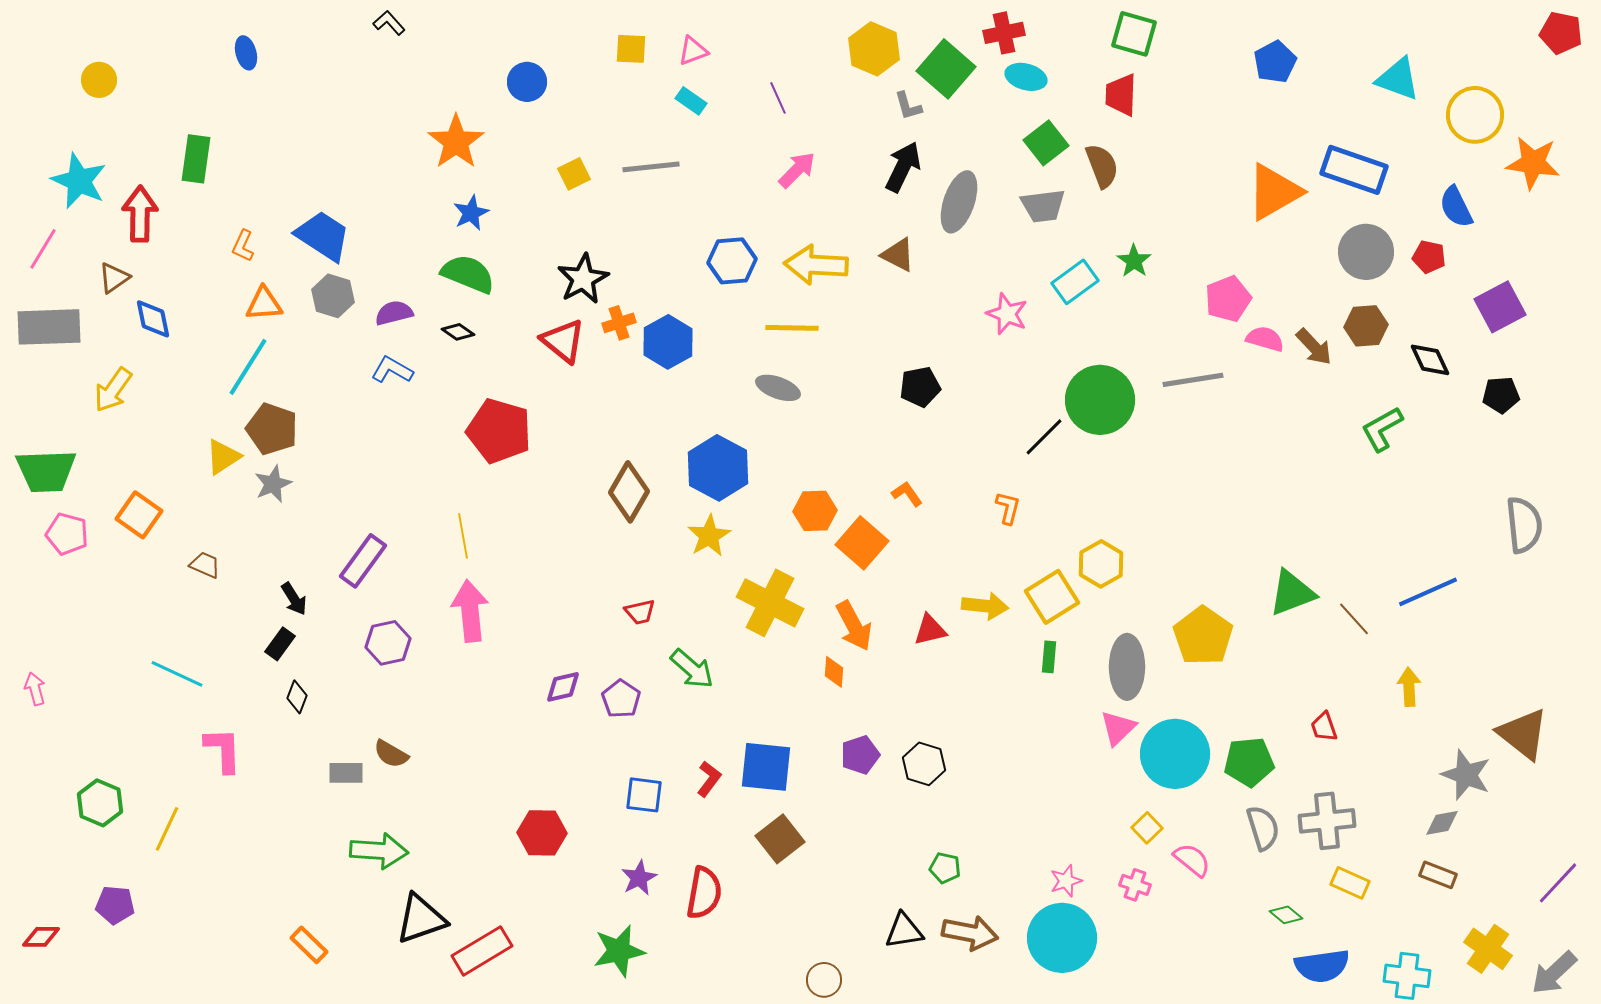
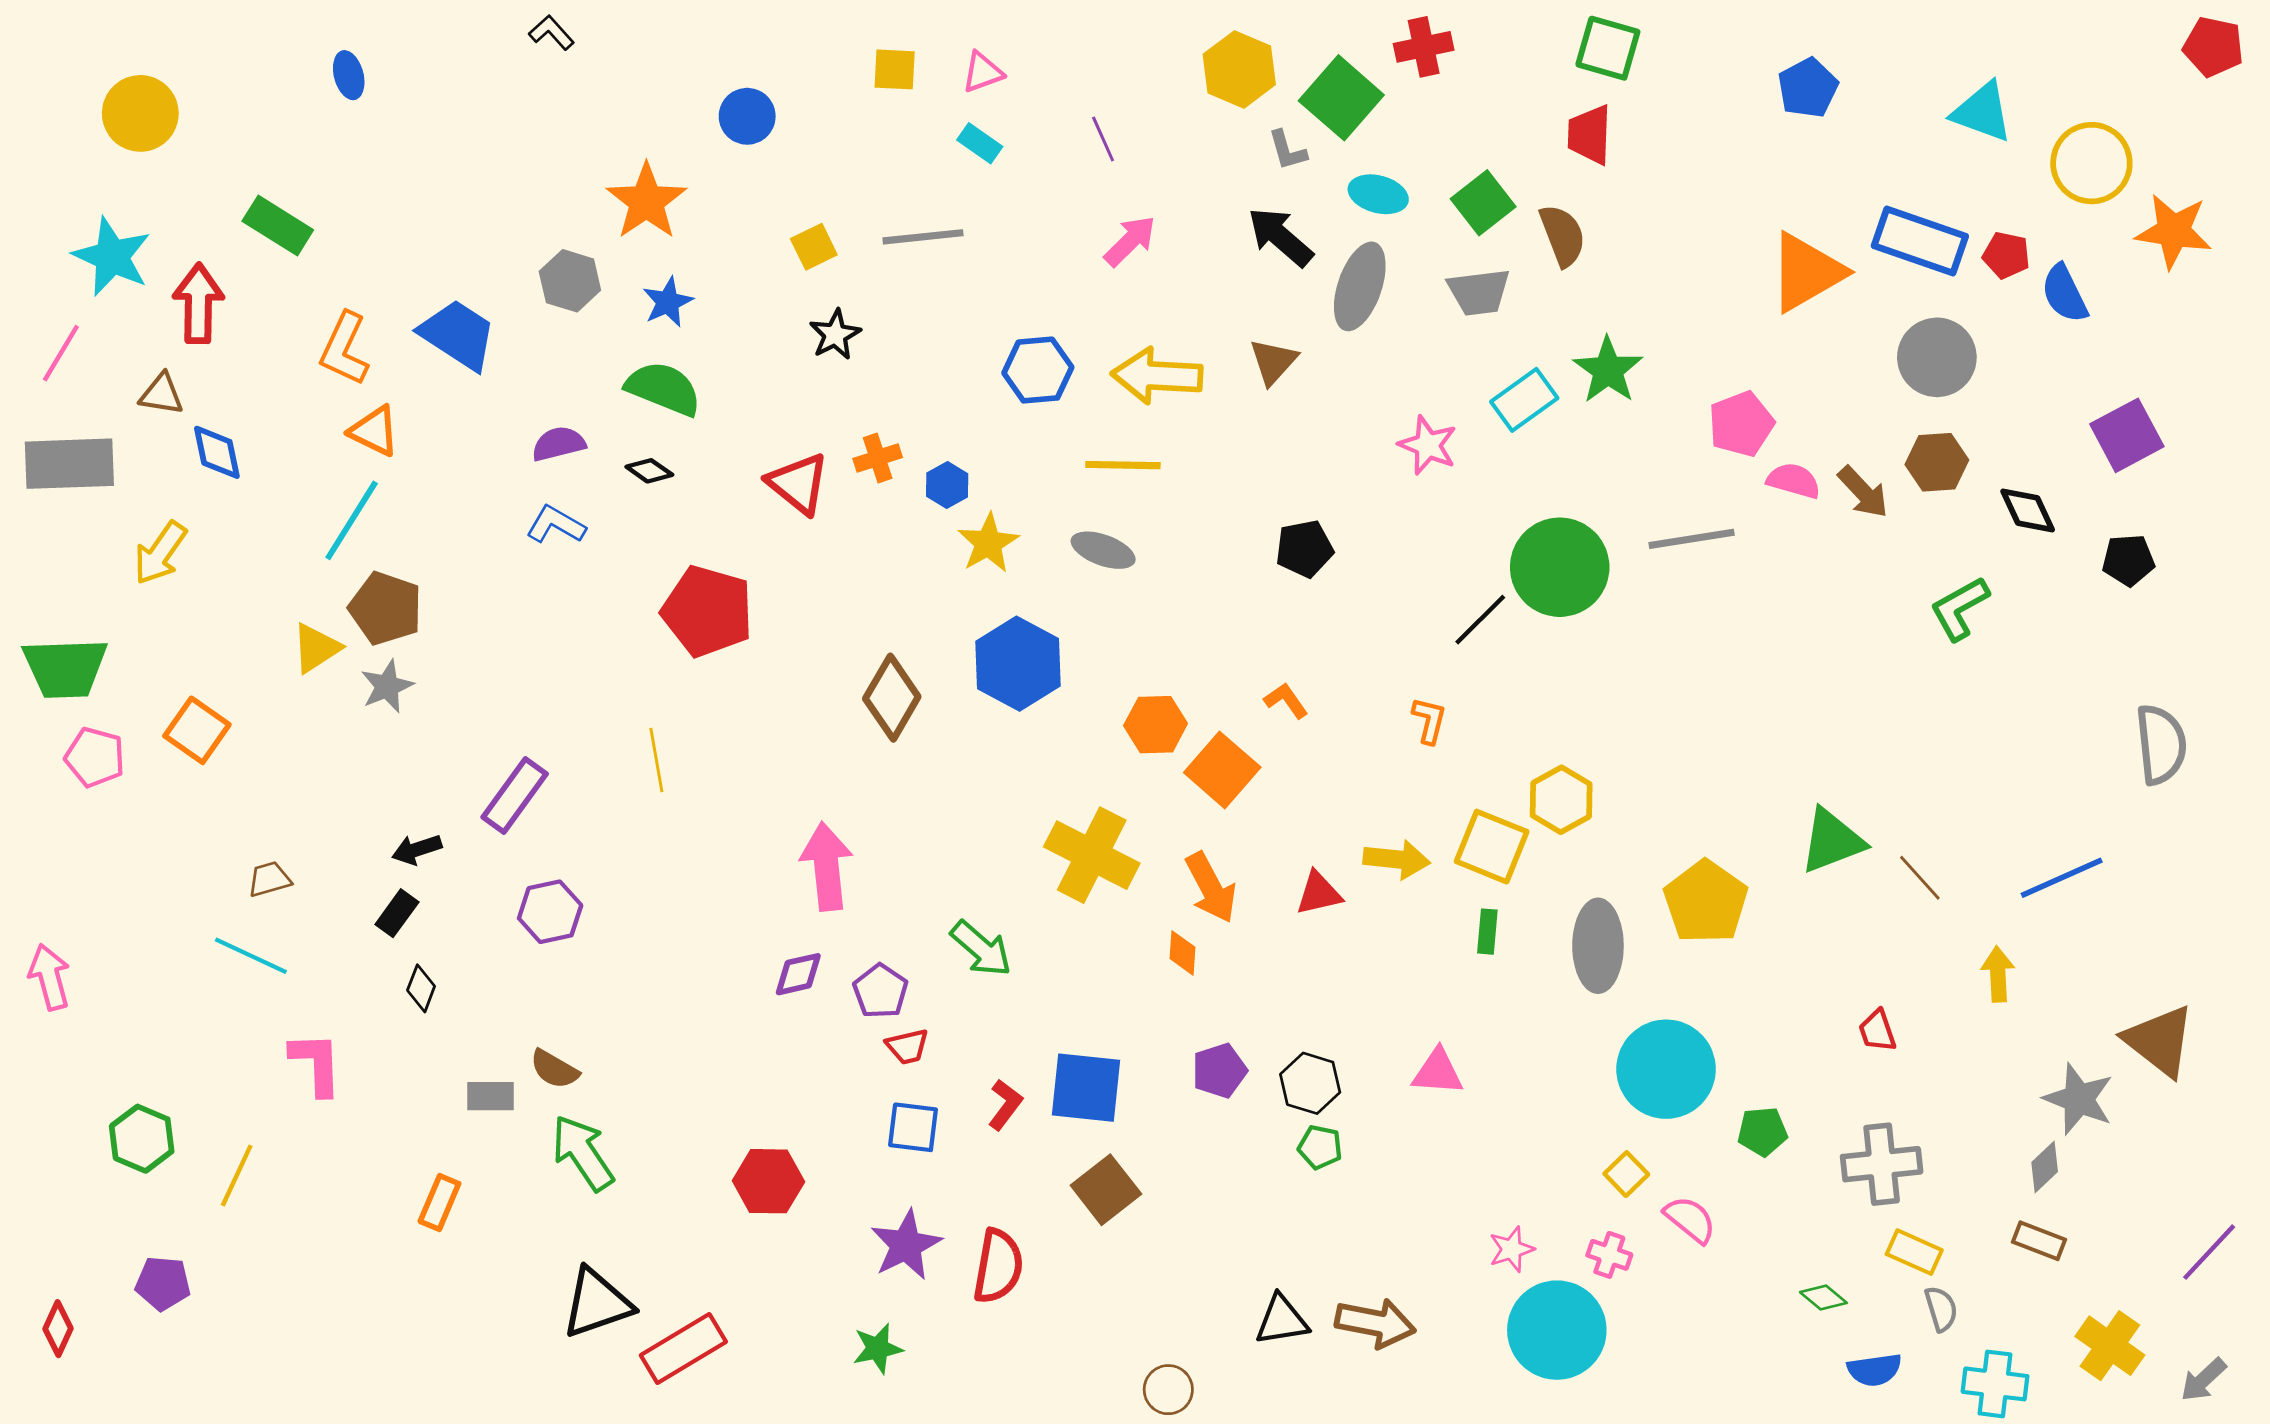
cyan ellipse: (1026, 77) -> (1378, 194), moved
yellow circle: (99, 80) -> (140, 113), size x1.5
green rectangle: (196, 159) -> (278, 225), turned -66
black arrow: (903, 167) -> (1280, 237), turned -75
orange L-shape: (243, 246) -> (344, 349), size x1.6
brown triangle: (898, 255) -> (1273, 362), turned 45
red pentagon: (1429, 257) -> (2006, 255), moved
green star: (1134, 261) -> (1608, 370), size x1.4
brown triangle: (114, 278) -> (162, 394), turned 44
black star: (583, 279) -> (835, 335), moved, size x0.7
gray hexagon: (333, 296) -> (570, 281), moved
orange triangle: (264, 304) -> (374, 431), turned 30
blue hexagon: (668, 342) -> (947, 485), size x0.6
yellow star: (709, 536) -> (988, 543), moved
brown trapezoid: (205, 565) -> (269, 879), moved, turned -40
blue line: (1428, 592) -> (2062, 878), moved
yellow square: (1052, 597) -> (1492, 847), turned -36
black arrow: (294, 599) -> (417, 849), turned 104
pink arrow: (470, 611) -> (827, 866), moved
red trapezoid: (640, 612) -> (907, 1046), moved
pink arrow: (35, 689) -> (50, 977), size x1.4
pink triangle: (1118, 728) -> (1438, 1072), moved, turned 48
green pentagon: (1249, 762) -> (1762, 1132), moved, size x0.7
gray diamond: (1442, 823) -> (2045, 1167), turned -33
gray semicircle: (1263, 828) -> (1941, 1309), moved, size x0.7
green arrow: (379, 851) -> (583, 1153), moved, turned -128
green pentagon: (945, 868) -> (1320, 1147), moved
purple star: (639, 878) -> (906, 1245), size x1.4
red diamond: (41, 937) -> (58, 1329), turned -66
cyan circle: (1062, 938) -> (1557, 1330), moved
orange rectangle: (309, 945) -> (439, 1202), moved, turned 69
green star: (619, 951) -> (878, 1349), size x0.7
blue semicircle: (1322, 966) -> (1874, 1370), size x0.7
gray arrow: (1554, 973) -> (2203, 1380), size x0.7

